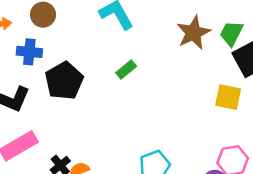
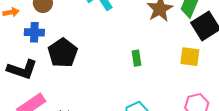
green rectangle: (126, 69) -> (137, 58), moved, turned -56

